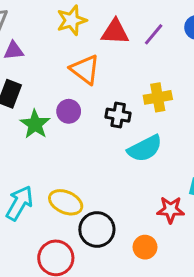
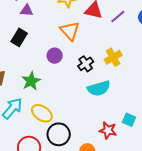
yellow cross: (158, 97) -> (113, 57), turned -30
black cross: (118, 115) -> (86, 64), turned 35
green star: (35, 124) -> (31, 81), moved

